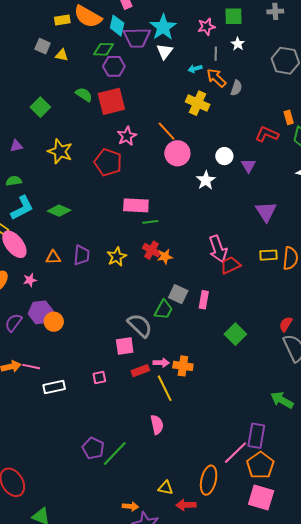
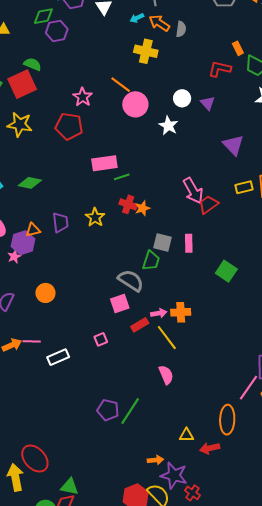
red square: (111, 101) -> (22, 84), moved
purple hexagon: (41, 312) -> (23, 243), moved

